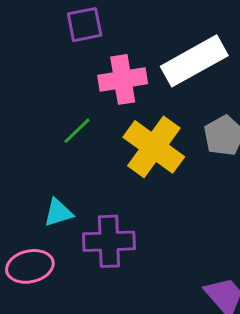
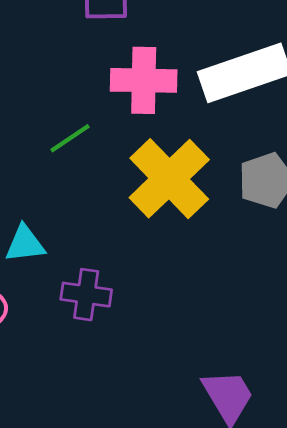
purple cross: (109, 241) -> (86, 295), size x0.7

